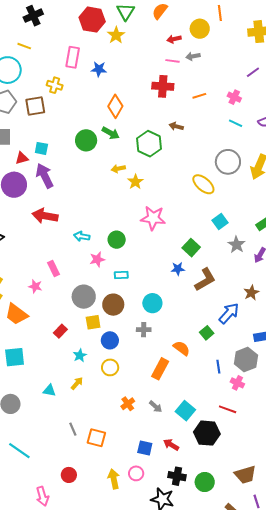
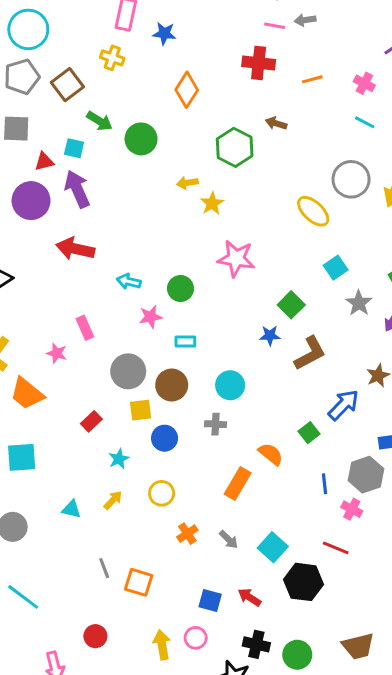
yellow cross: (55, 85) -> (112, 58), moved
brown square: (35, 106) -> (67, 85), turned -30
green arrow: (111, 133) -> (99, 121), moved
yellow circle: (110, 367) -> (162, 493), moved

